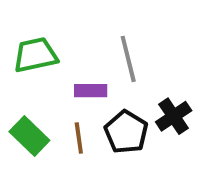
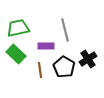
green rectangle: (29, 136) -> (16, 54), moved

